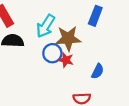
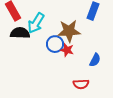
cyan arrow: (46, 26) -> (36, 23), moved

